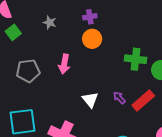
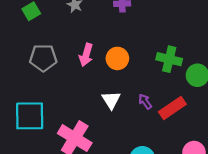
orange circle: (92, 39) -> (117, 58), moved

